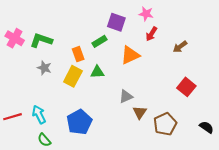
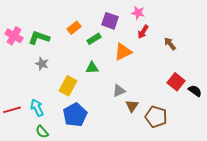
brown arrow: (180, 47) -> (170, 44), turned 88
orange rectangle: (78, 54) -> (74, 28), moved, turned 72
yellow rectangle: (73, 76) -> (68, 86), moved
brown pentagon: (165, 124) -> (156, 117), turned -30
black semicircle: (207, 127) -> (195, 91), moved

